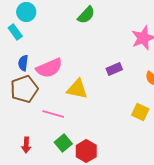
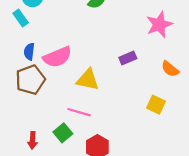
pink line: (53, 114) -> (79, 112), moved
green square: (63, 143) -> (63, 133), moved

